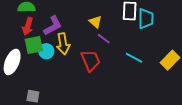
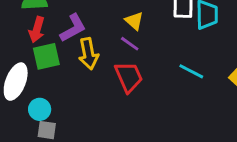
purple line: (104, 39) -> (130, 44), moved
cyan circle: (46, 51) -> (40, 109), moved

